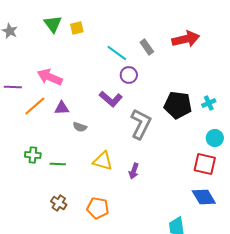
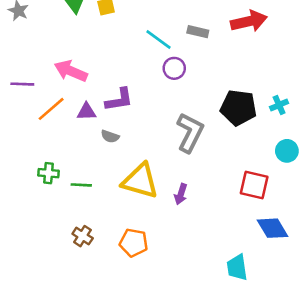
gray rectangle: (147, 47) -> (198, 32), turned -42
purple L-shape: (111, 99) -> (119, 100), moved, turned -50
yellow triangle: (103, 161) -> (140, 181), size x1.4
red square: (205, 164) -> (254, 185), moved

